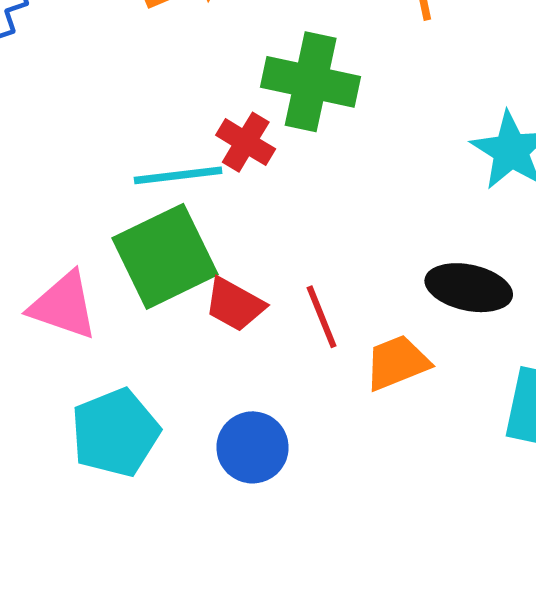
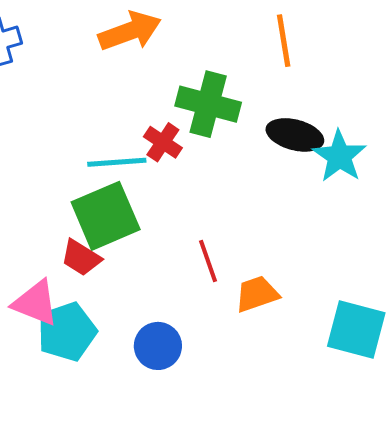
black ellipse: (469, 288) -> (295, 135), moved
red trapezoid: (235, 305) -> (81, 258), moved
pink triangle: (63, 306) -> (36, 303), moved

